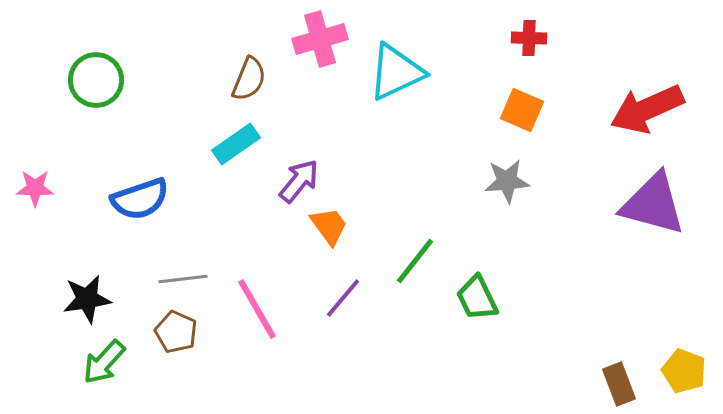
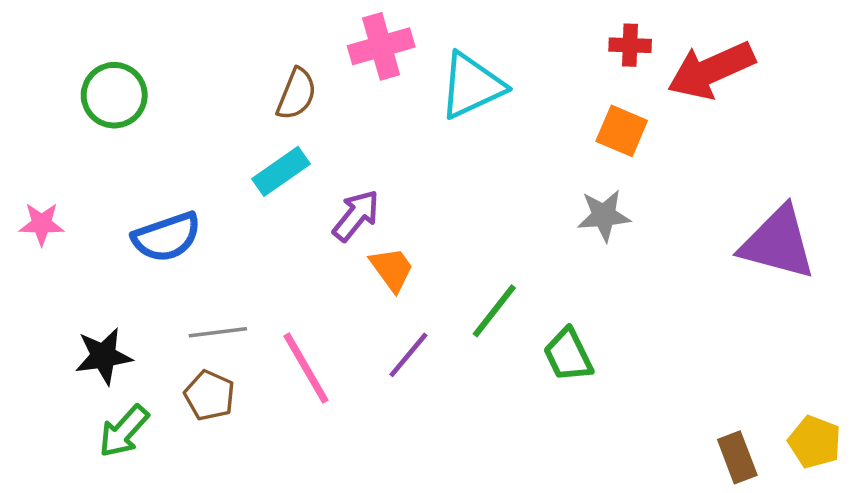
red arrow: (647, 109) -> (711, 70), moved

